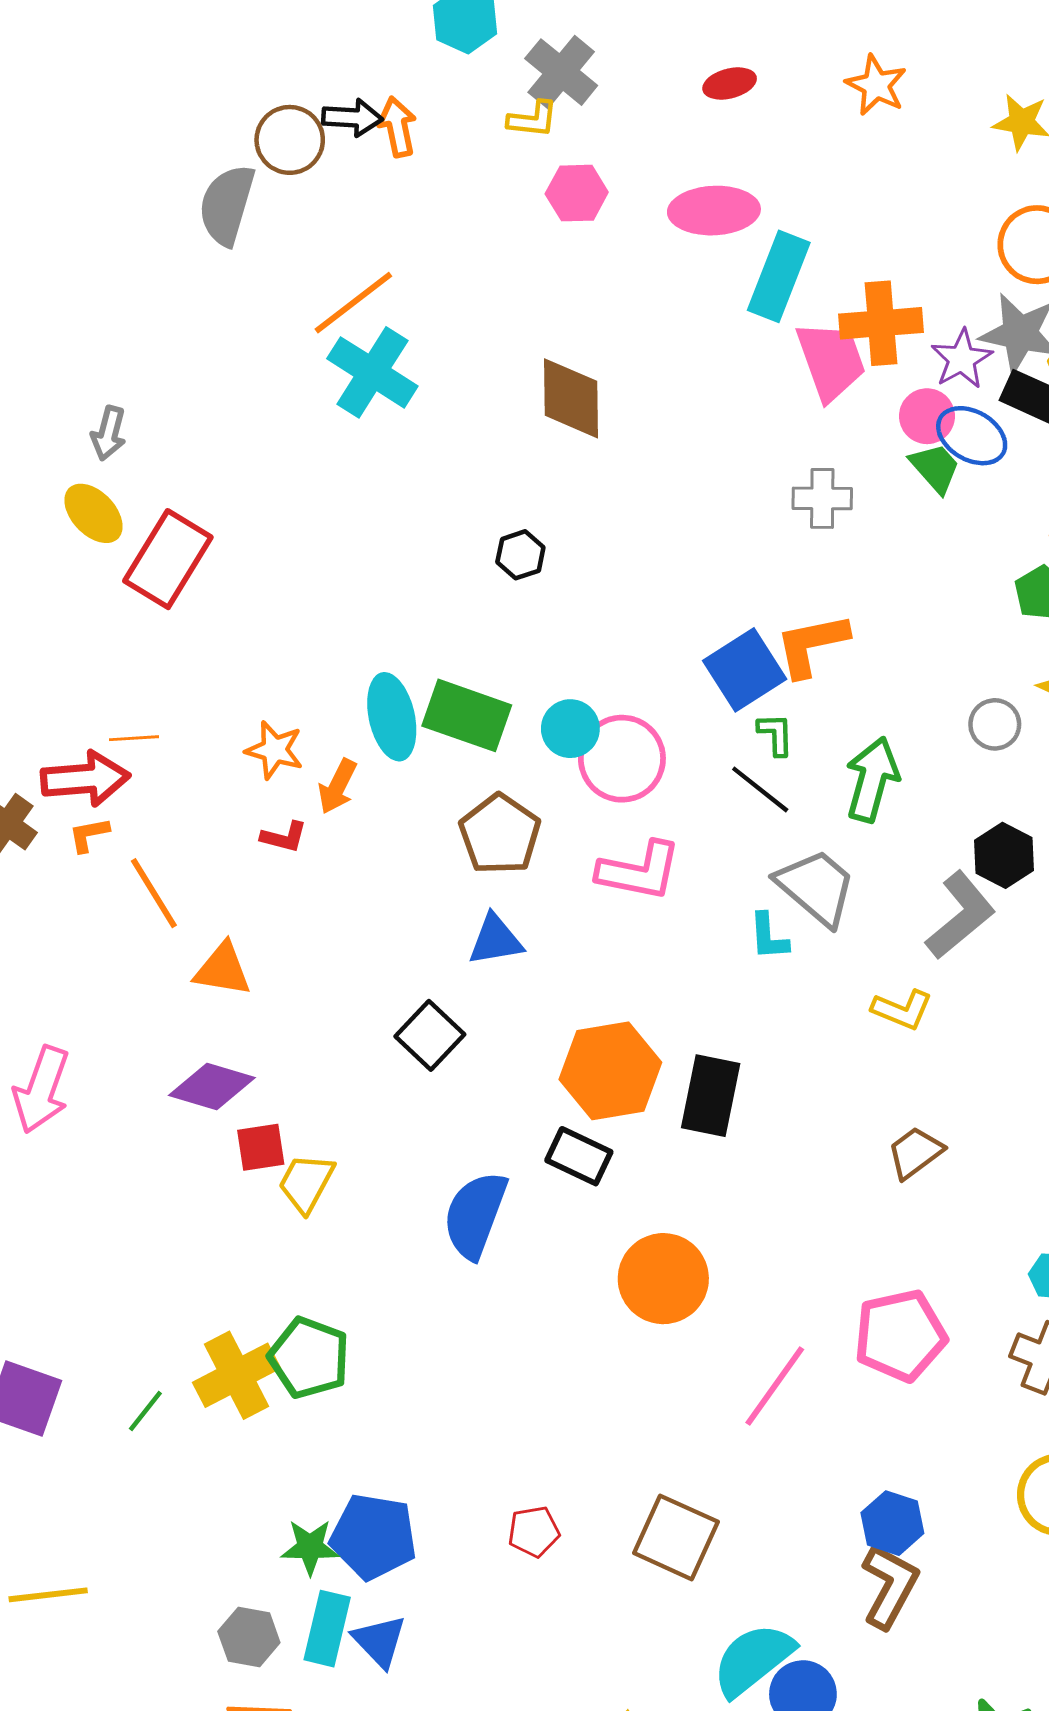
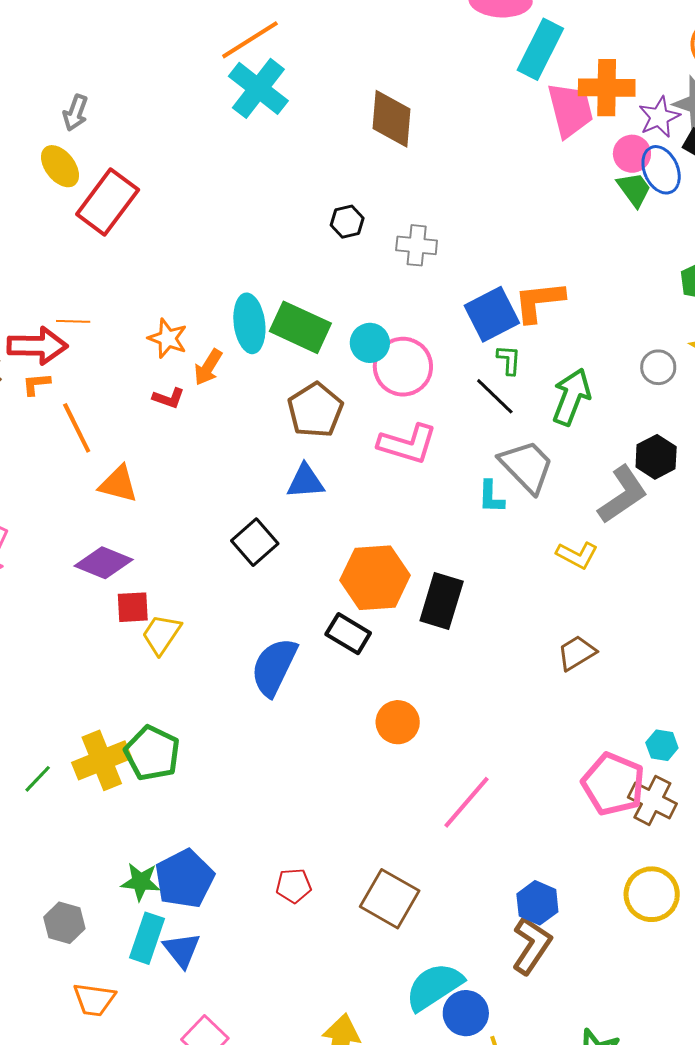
blue ellipse: (972, 436) -> (661, 170), turned 30
gray cross: (822, 498) -> (417, 245), moved
orange circle: (663, 1279) -> (398, 722), size x0.7
pink pentagon: (900, 1335) -> (613, 784), moved, turned 30
blue pentagon: (374, 1537) -> (184, 879), turned 30
gray hexagon: (249, 1637) -> (64, 923), moved

